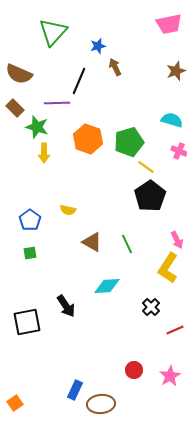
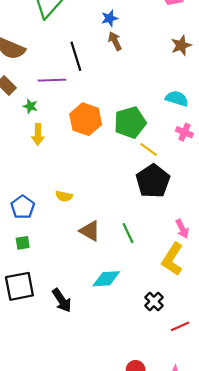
blue star: (98, 46) -> (110, 18), moved
black line: (79, 81) -> (76, 56), turned -40
green star: (37, 127) -> (30, 106), size x0.6
black square: (27, 322) -> (19, 286), moved

